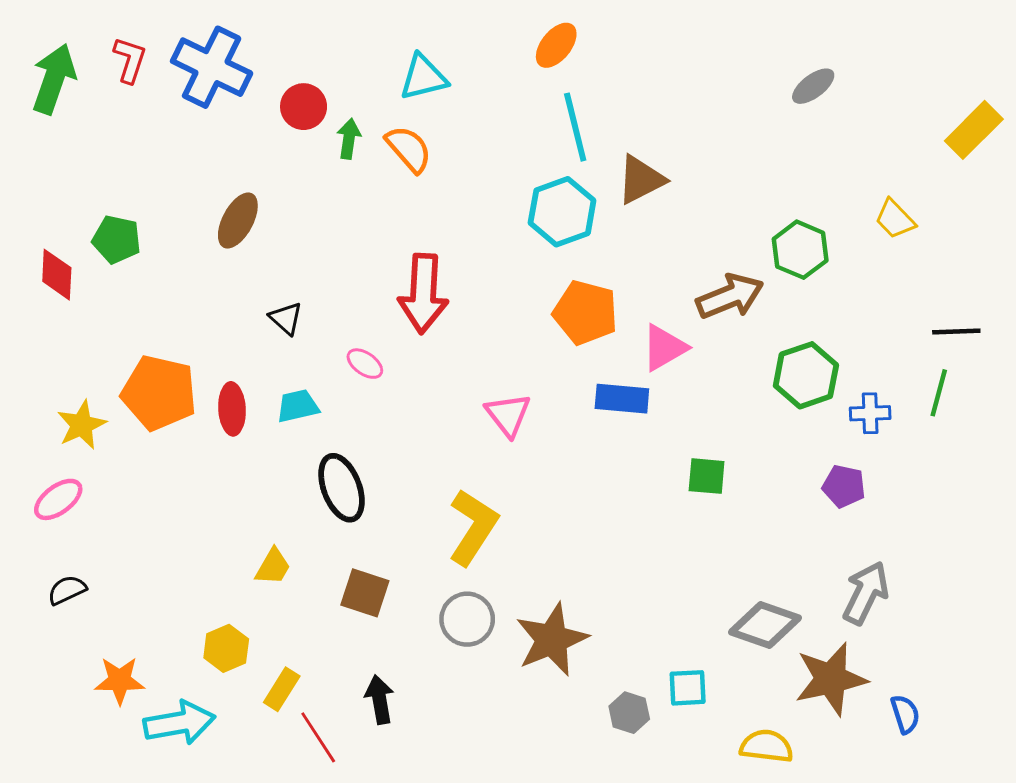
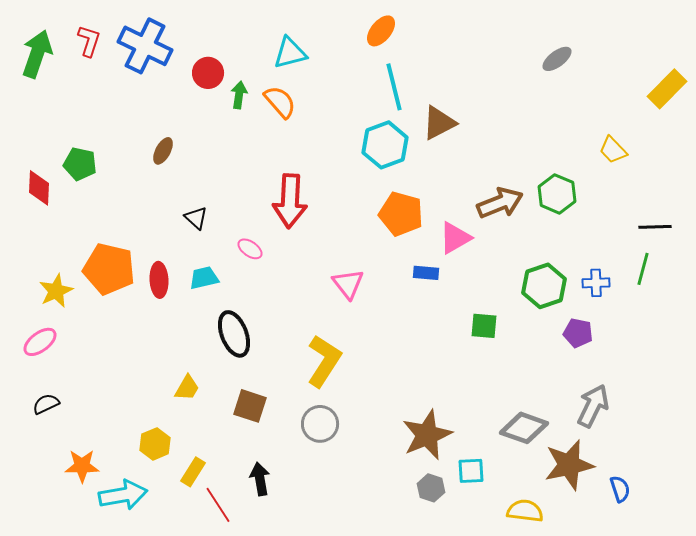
brown ellipse: (238, 220) -> (163, 151), size x0.7
green hexagon: (800, 250) -> (557, 194), moved
green hexagon: (806, 375) -> (544, 286), moved
blue rectangle: (622, 399) -> (426, 273), size x0.7
brown star: (552, 640) -> (427, 435), moved

